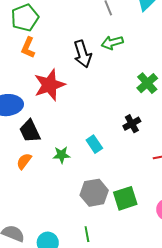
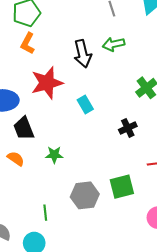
cyan rectangle: (94, 144) -> (85, 105), moved
orange semicircle: (24, 161) -> (16, 159), turned 84
green square: (125, 198) -> (122, 187), moved
green line: (87, 234) -> (45, 213), moved

